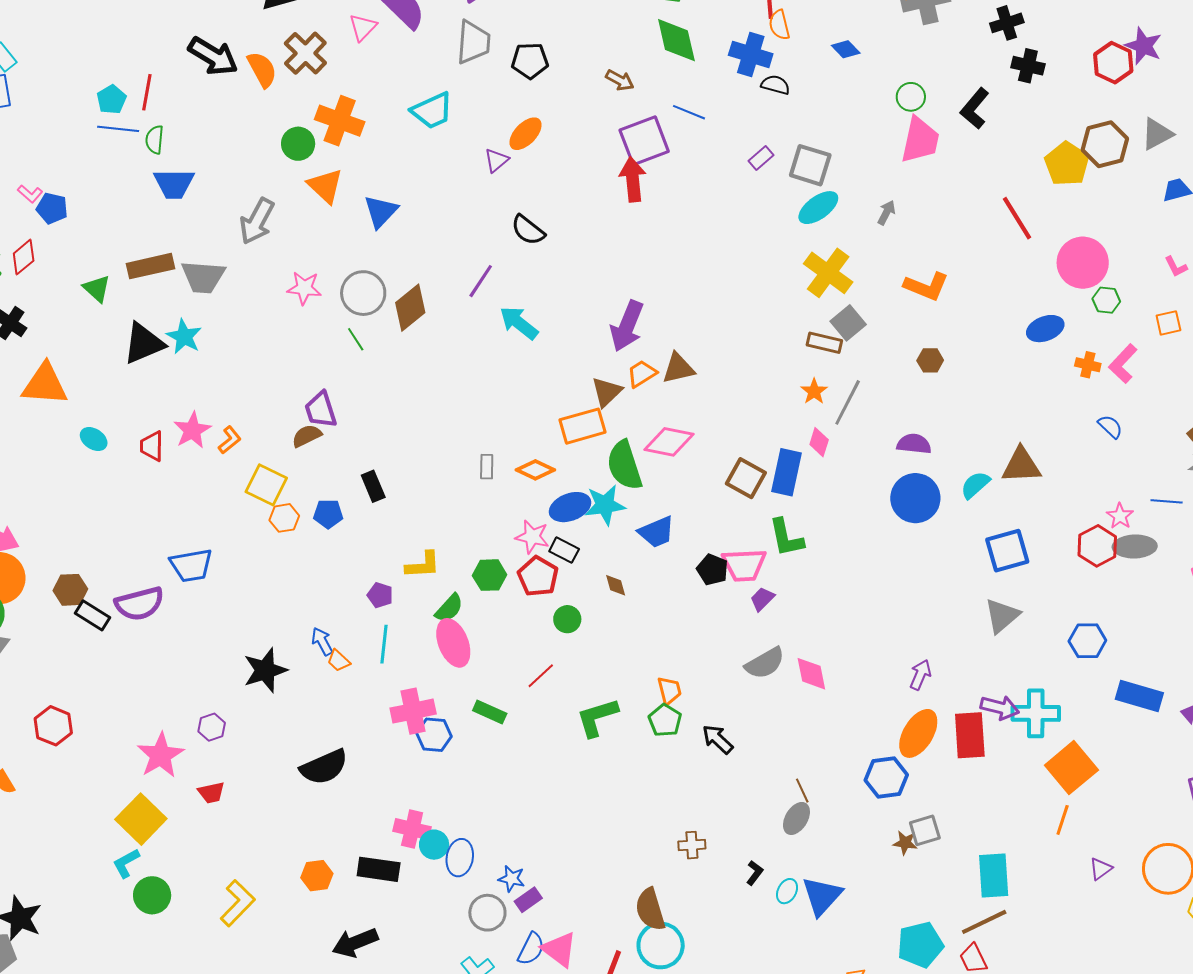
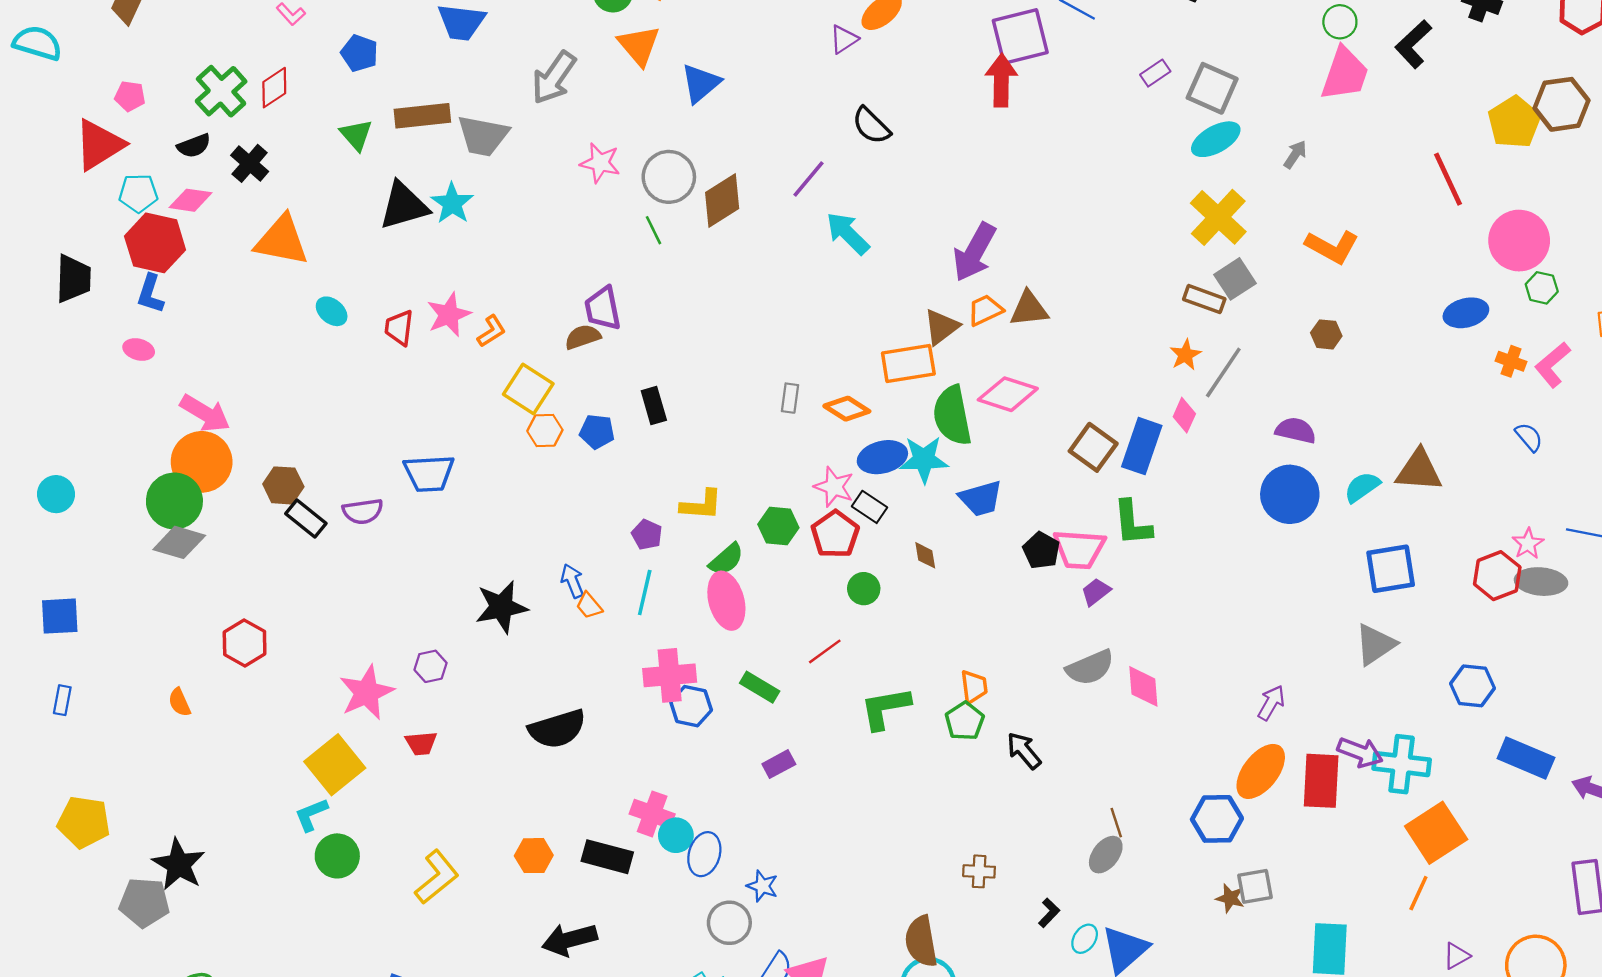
blue pentagon: (52, 208) -> (360, 53), moved
purple semicircle: (139, 604) -> (363, 511), size x0.7
purple rectangle: (528, 900) -> (779, 764), moved

